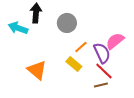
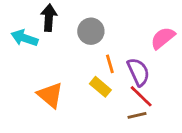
pink semicircle: (115, 41) -> (163, 38), moved
orange line: (81, 47) -> (110, 64), turned -64

